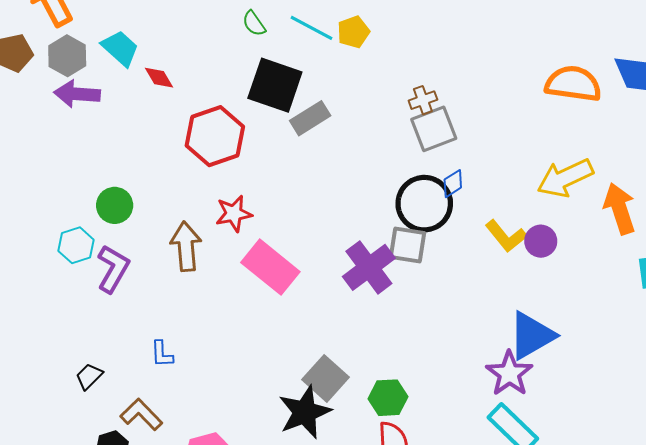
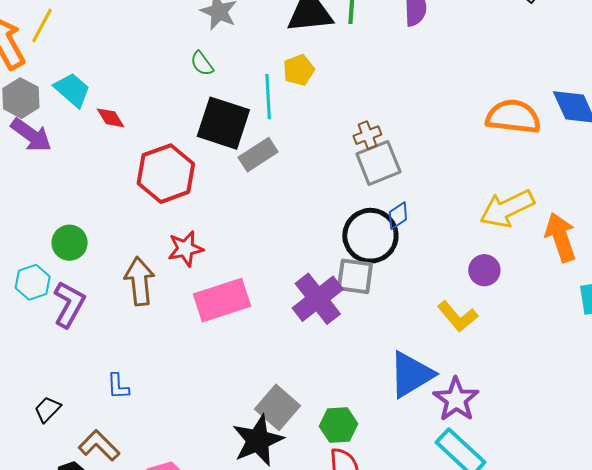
cyan line: (311, 28) -> (268, 97), moved, turned 60
purple arrow: (77, 94) -> (31, 135), turned -147
yellow L-shape: (506, 236) -> (458, 316), moved
pink rectangle: (270, 267) -> (222, 300), turned -56
blue triangle: (532, 336) -> (411, 374), moved

